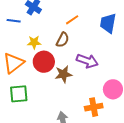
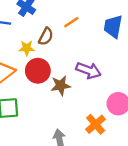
brown semicircle: (63, 40) -> (46, 37), moved
orange cross: (94, 107) -> (96, 124), turned -30

